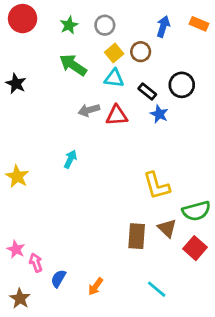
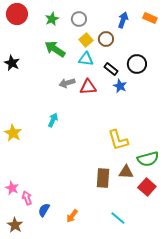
brown triangle: (167, 228) -> (126, 172), turned -42

